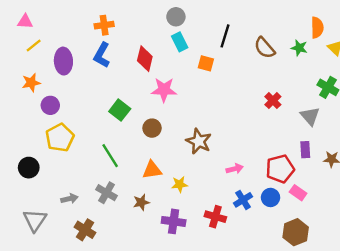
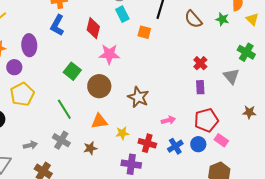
purple ellipse: (63, 61) -> (29, 45), moved
brown circle: (152, 128) -> (99, 86), size x1.5
purple rectangle: (305, 150) -> (200, 87), moved
red cross: (215, 217) -> (147, 143), moved
purple cross: (174, 221) -> (131, 164), moved

